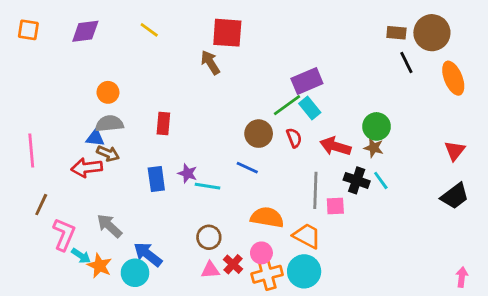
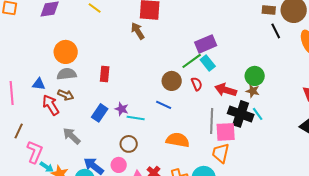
orange circle: (108, 92) -> (66, 52), size x1.5
blue triangle: (95, 138) -> (39, 84), moved
red arrow: (87, 168) -> (51, 105), turned 65
blue rectangle: (156, 179) -> (100, 113), turned 42
black cross: (357, 180) -> (241, 114), size x1.4
pink square: (335, 206) -> (226, 132), size x1.5
gray arrow: (109, 226) -> (72, 136), moved
orange trapezoid: (307, 236) -> (221, 153), moved, turned -105
brown circle: (209, 237) -> (129, 144), moved
pink circle: (261, 253) -> (119, 165), moved

